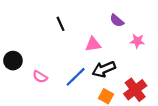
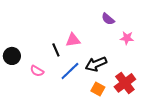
black line: (61, 24) -> (56, 50), moved
pink triangle: (93, 44) -> (73, 40), moved

